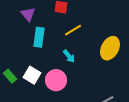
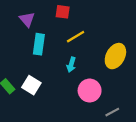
cyan arrow: (69, 56) -> (71, 65), turned 56
pink circle: (56, 80) -> (90, 91), moved

